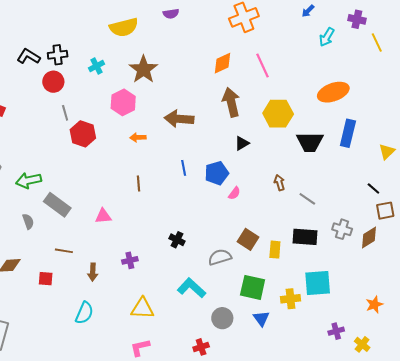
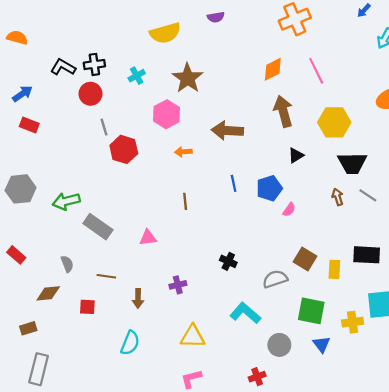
black trapezoid: (310, 142) -> (352, 163), moved
gray line: (307, 199) -> (368, 195), moved
gray semicircle: (28, 221) -> (67, 264), moved

